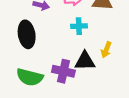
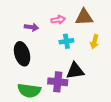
yellow arrow: (106, 50) -> (94, 42), moved

